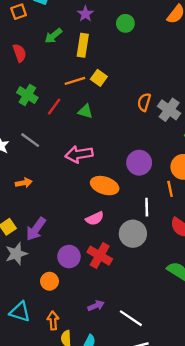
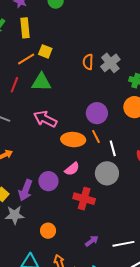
gray cross: (169, 110) -> (110, 63), turned 30
green triangle: (85, 111) -> (41, 82), size x1.5
pink arrow: (79, 154) -> (45, 119), turned 50
orange line: (170, 189) -> (96, 136), moved
gray star: (16, 254) -> (15, 215), turned 30
purple circle: (69, 257) -> (48, 181), moved
white line: (131, 318) -> (123, 244), turned -30

